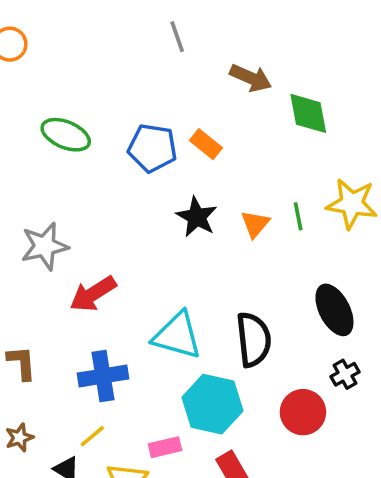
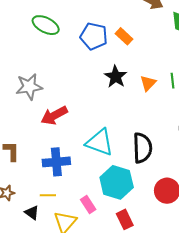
yellow line: (92, 436) -> (48, 195), turned 35
pink rectangle: (165, 447) -> (88, 204), turned 66

